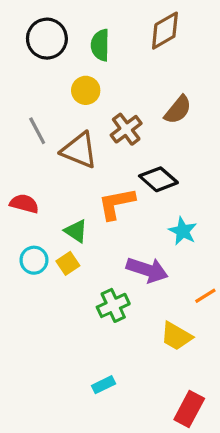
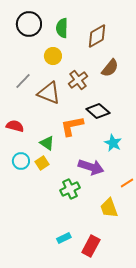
brown diamond: (165, 31) -> (97, 36), moved
gray line: (37, 131) -> (23, 81), turned 72
yellow trapezoid: (176, 336) -> (109, 208), turned 40
red rectangle: (189, 409) -> (91, 246), moved

